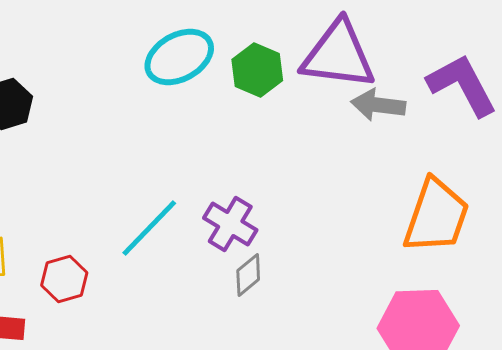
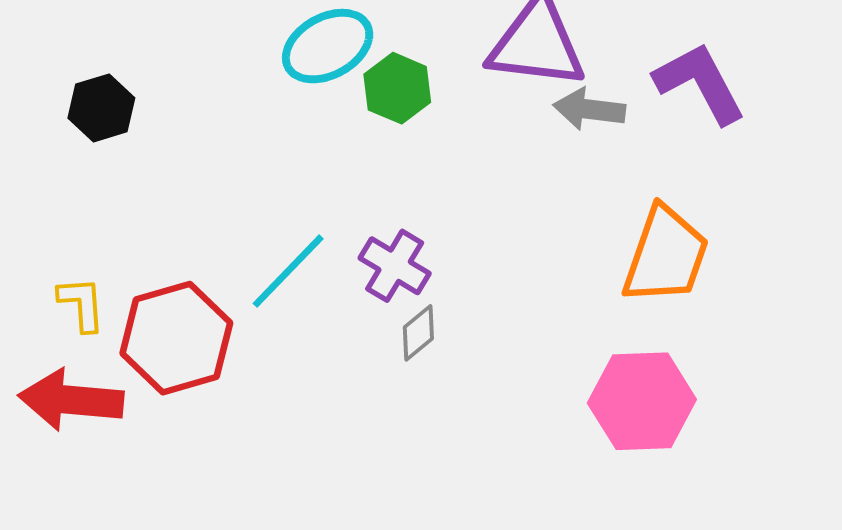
green hexagon: (257, 70) -> (397, 88), moved
red hexagon: (64, 279) -> (176, 338), size x1.8

